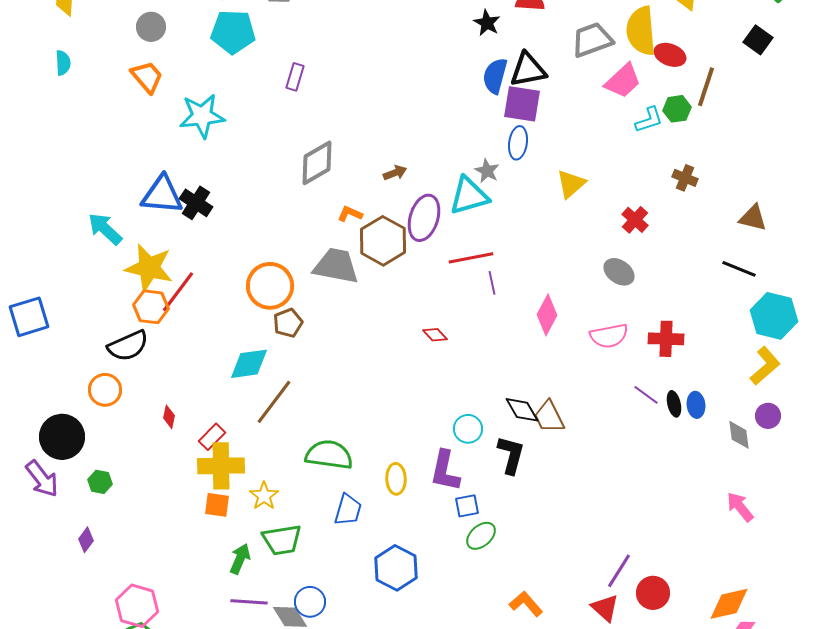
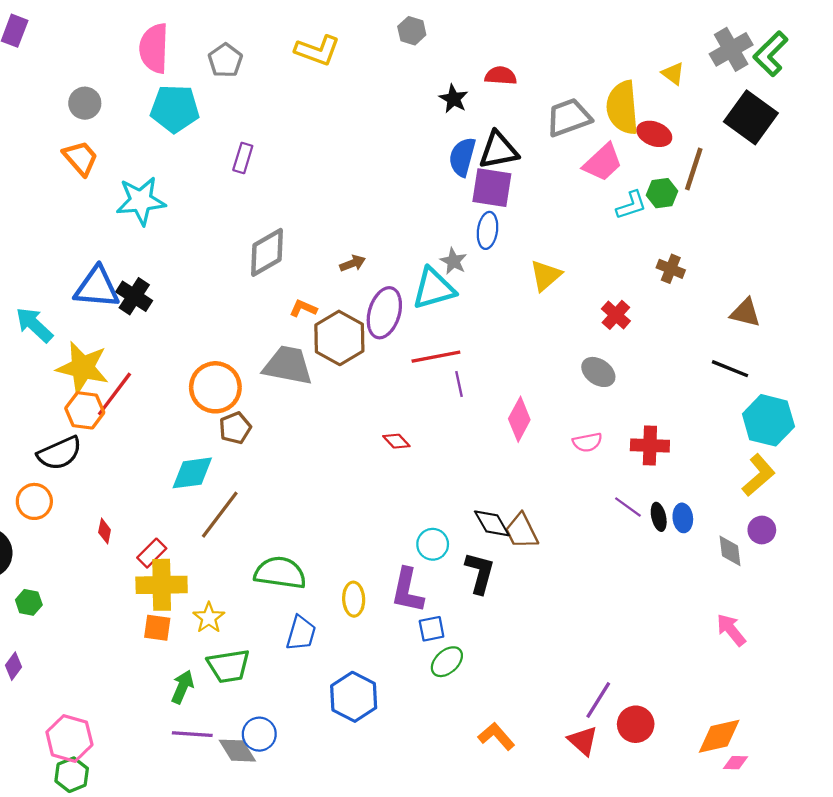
black square: (758, 40) -> (751, 117), size x1.6
pink semicircle: (609, 336) -> (587, 442), size x0.7

